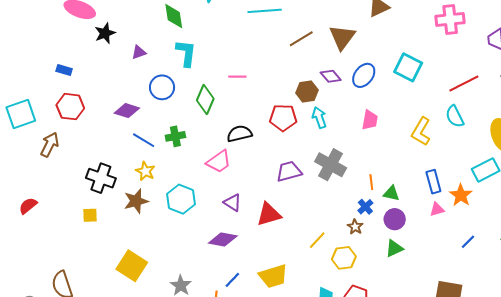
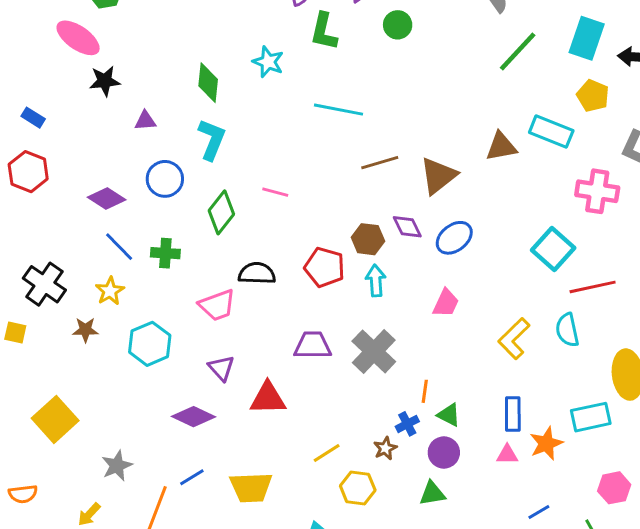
cyan square: (408, 67) -> (553, 249), moved
brown star: (136, 201) -> (85, 330), size x0.7

